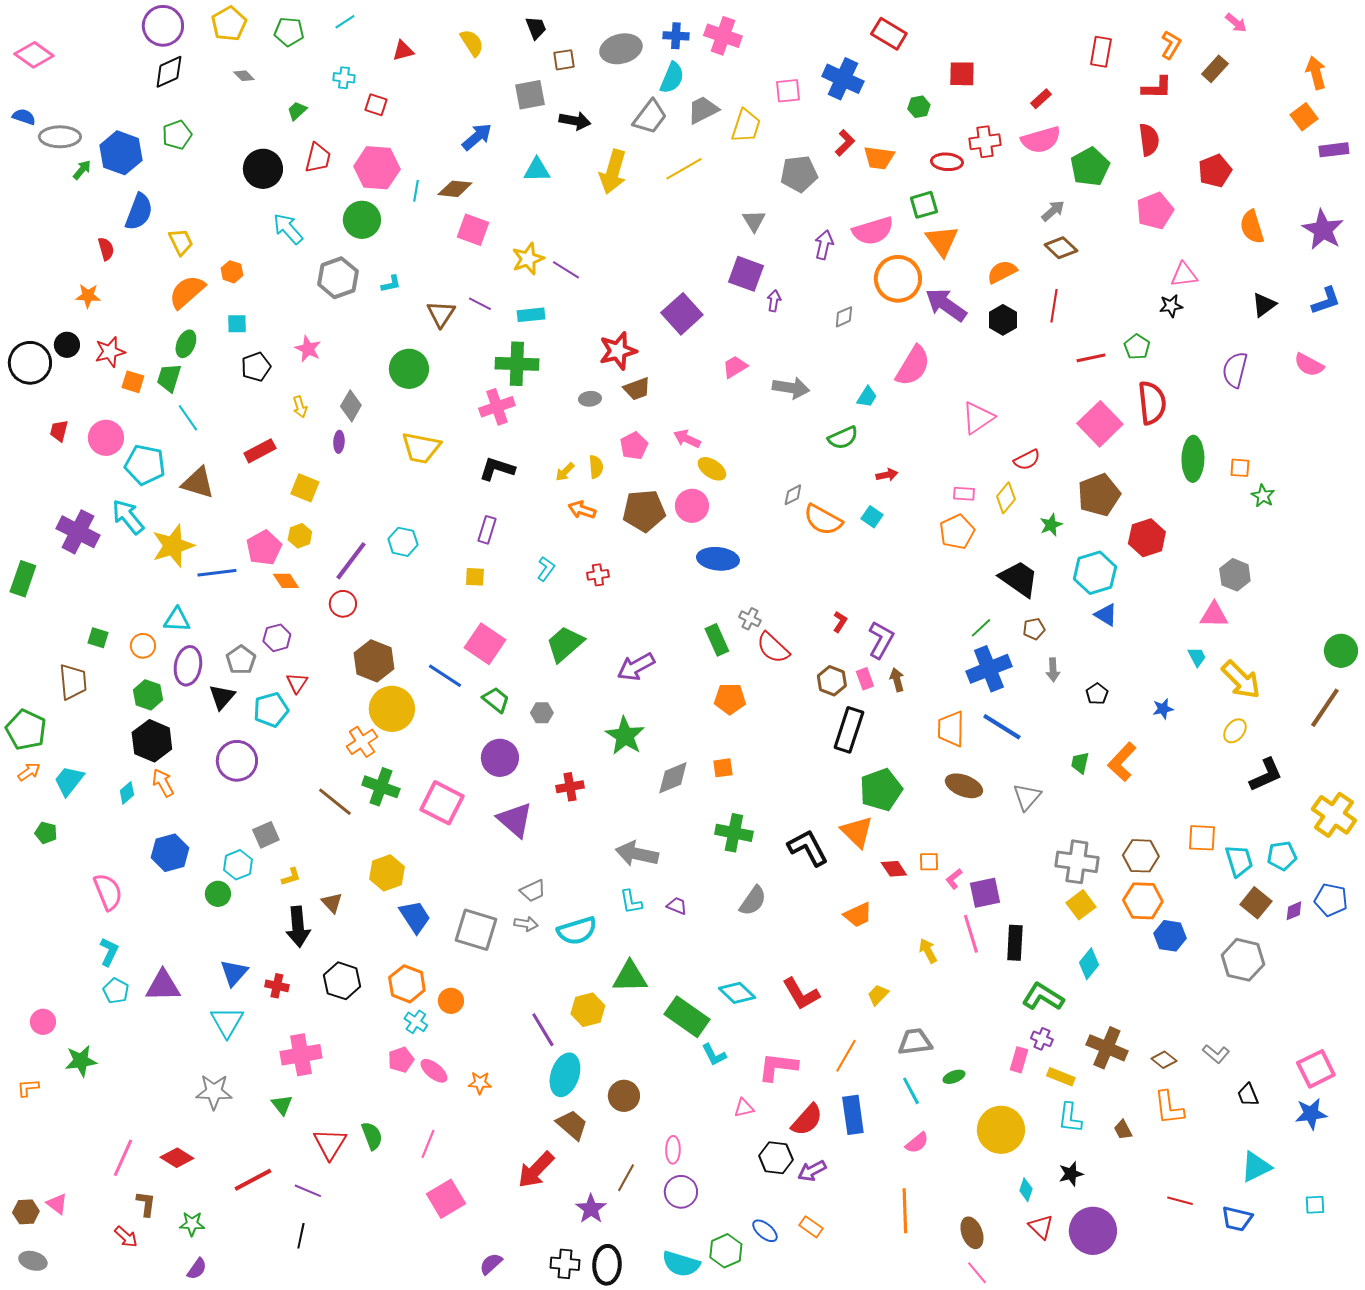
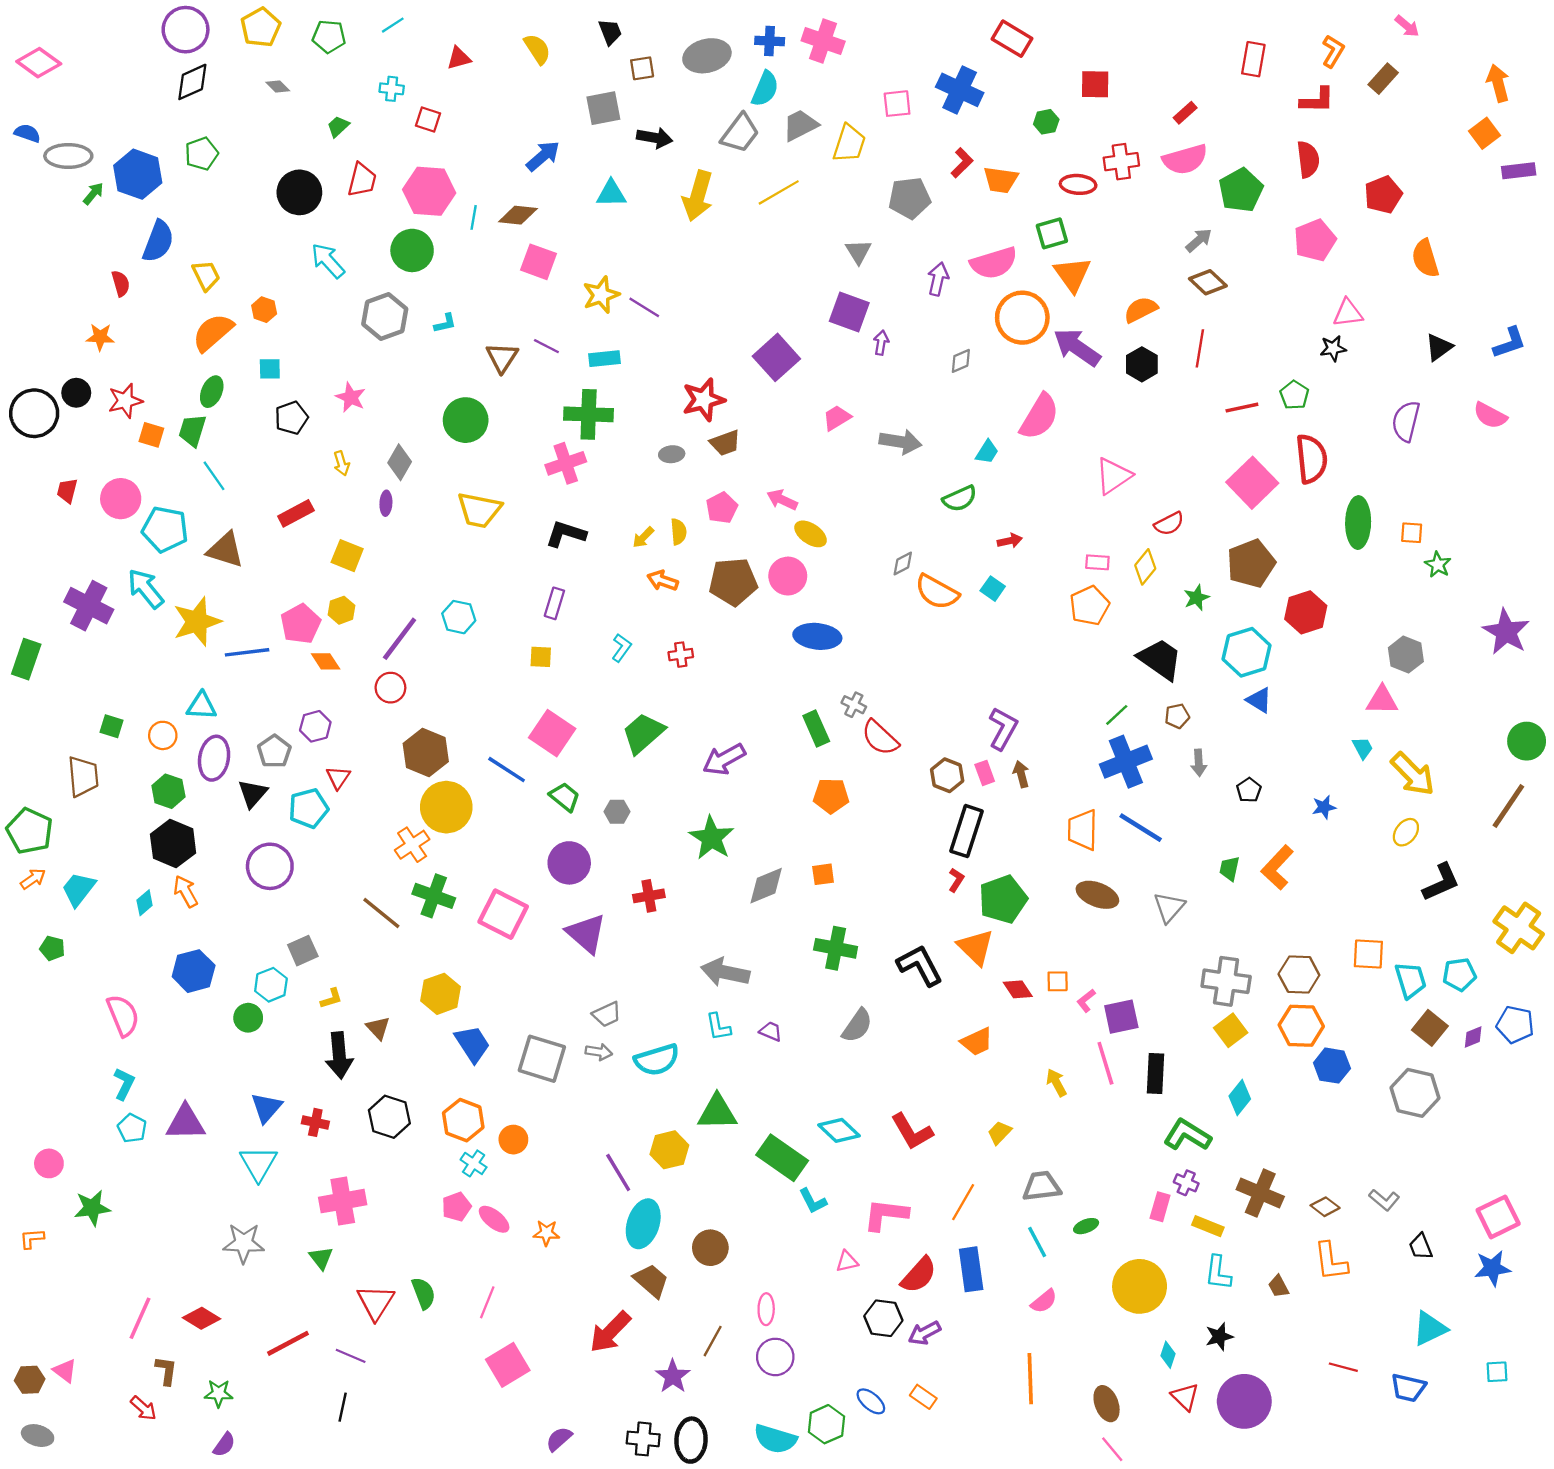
purple star: (1323, 230) -> (1506, 632), moved
red L-shape: (840, 622) -> (956, 880), moved

